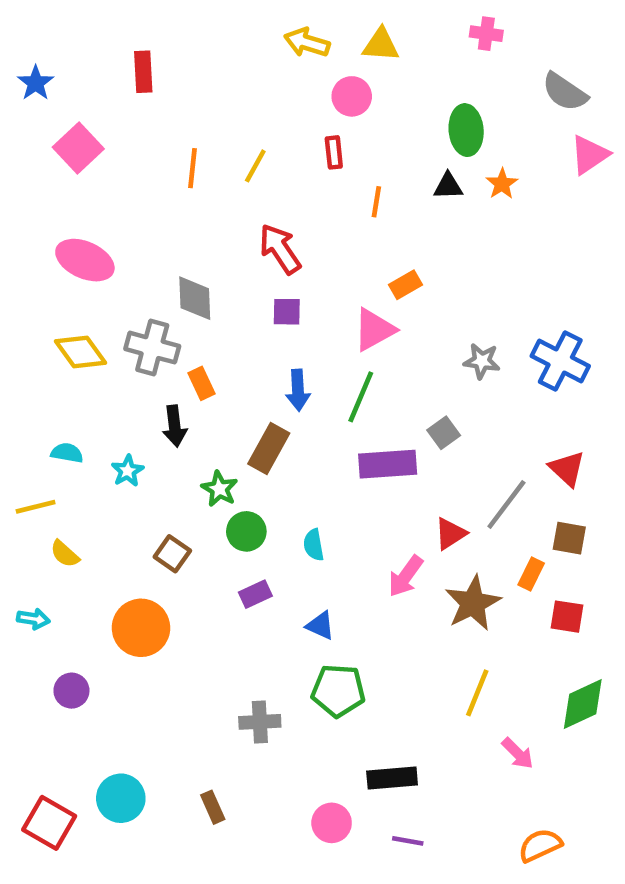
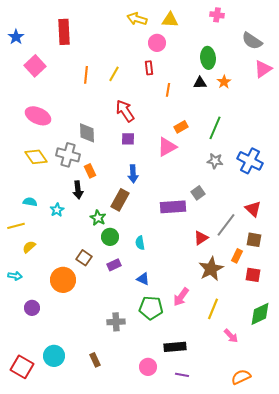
red rectangle: (143, 72) -> (64, 32), size x1.4
green line: (361, 397) -> (215, 128), moved
yellow semicircle: (65, 554) -> (29, 247), turned 96
brown square: (172, 554) -> (84, 258), moved
pink arrow: (406, 576) -> (181, 297), moved

